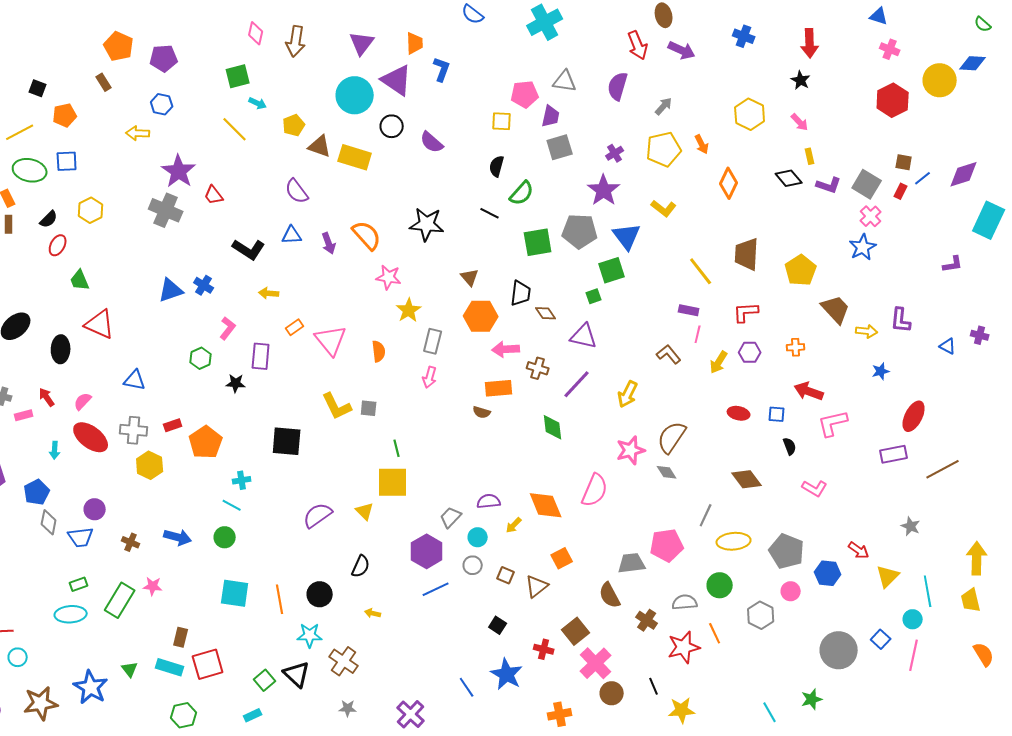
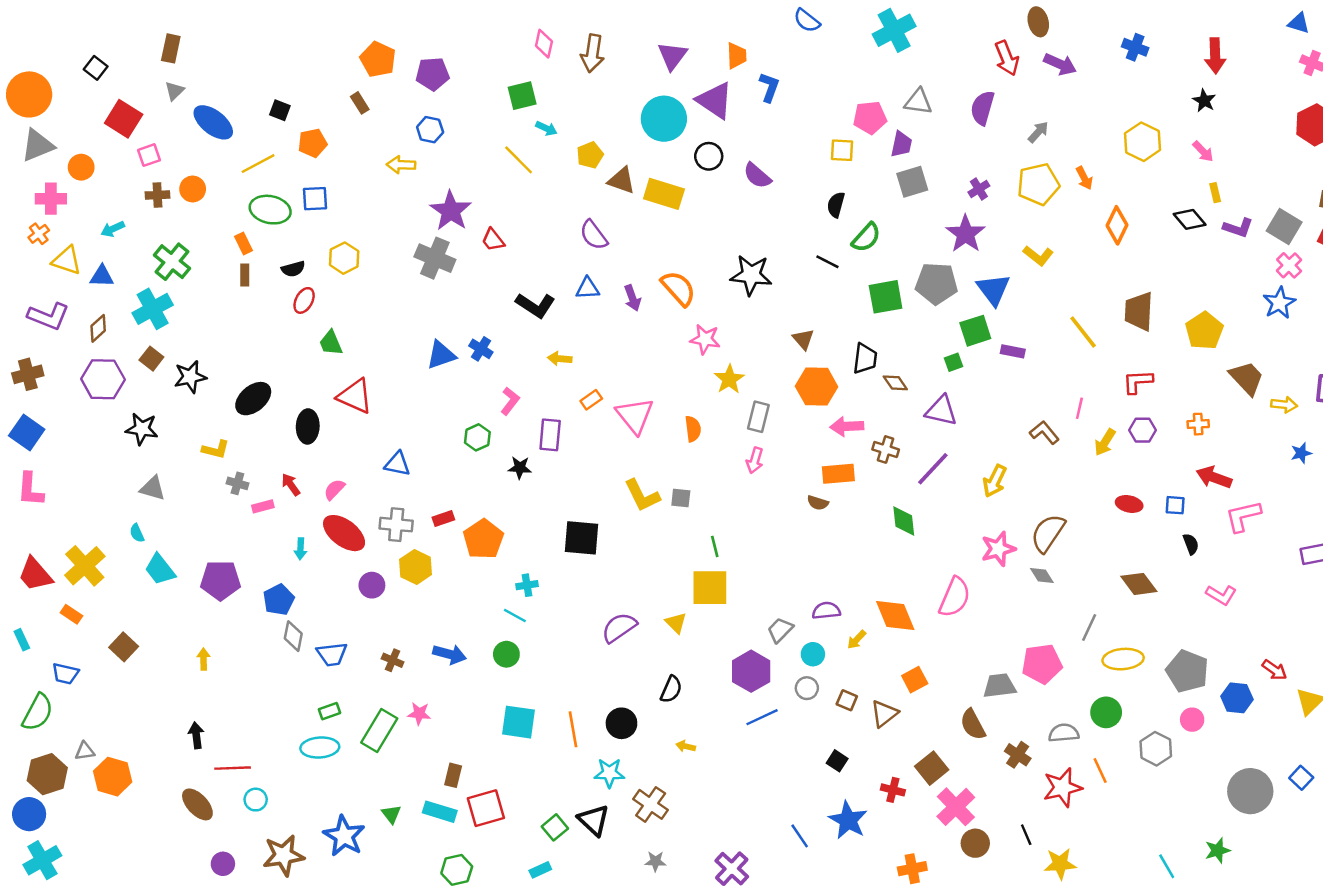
black semicircle: (49, 219) -> (293, 269), turned 30
purple rectangle: (689, 310) -> (1013, 351), moved
purple circle: (95, 509) -> (372, 585), moved

